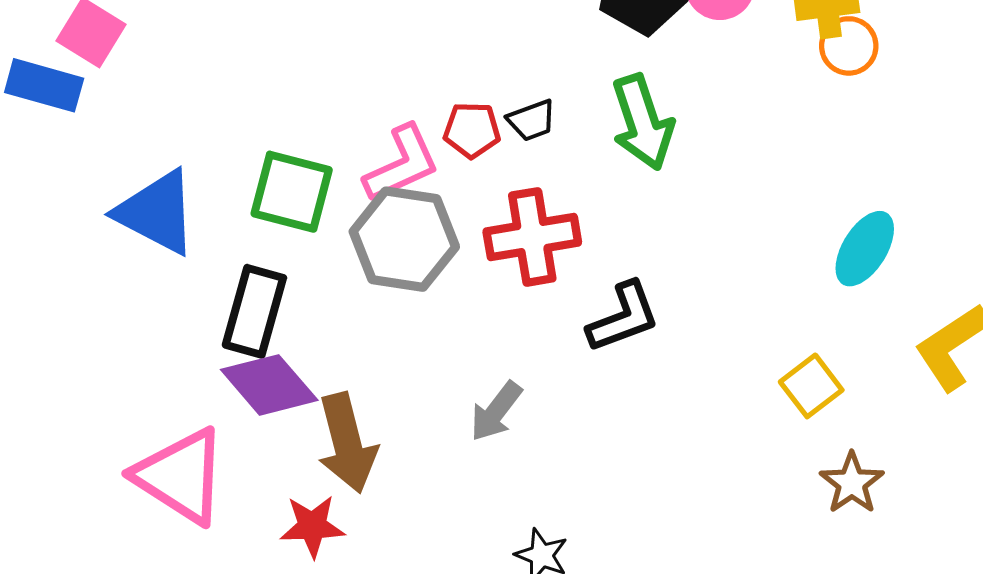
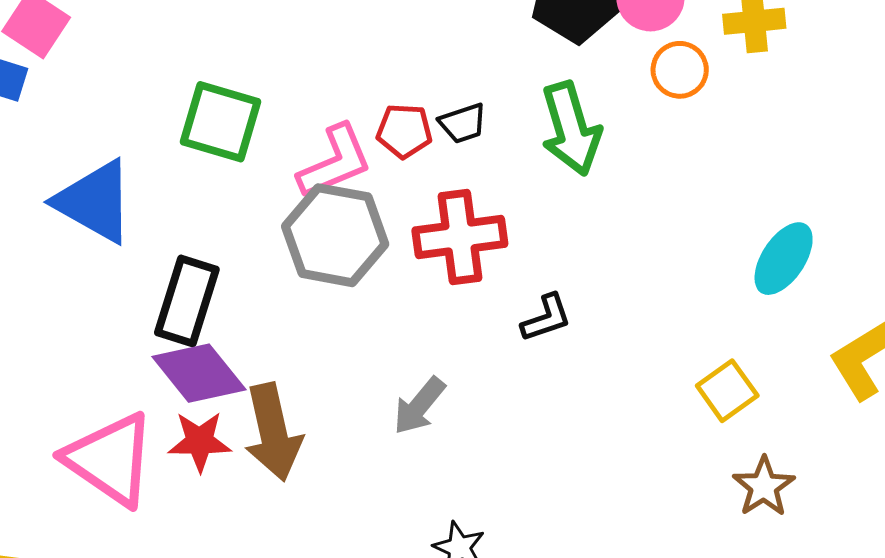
orange circle: (849, 46) -> (680, 70), moved
green square: (292, 192) -> (221, 122), moved
black L-shape: (623, 317) -> (546, 318), size x0.7
red star: (312, 526) -> (200, 441), moved

